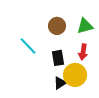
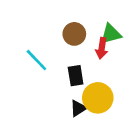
red arrow: (83, 52) -> (102, 48), moved

